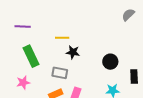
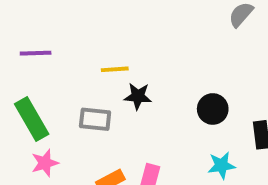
green rectangle: (31, 56) -> (32, 119), moved
gray rectangle: (60, 73) -> (95, 119), moved

